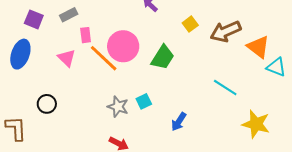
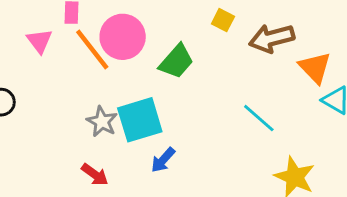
yellow square: (190, 24) -> (223, 20), turned -35
cyan square: (144, 101) -> (140, 120), size x2.0
blue arrow: (179, 122) -> (163, 160), moved

